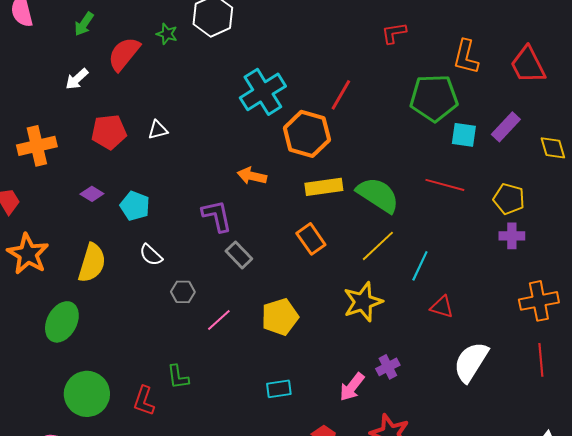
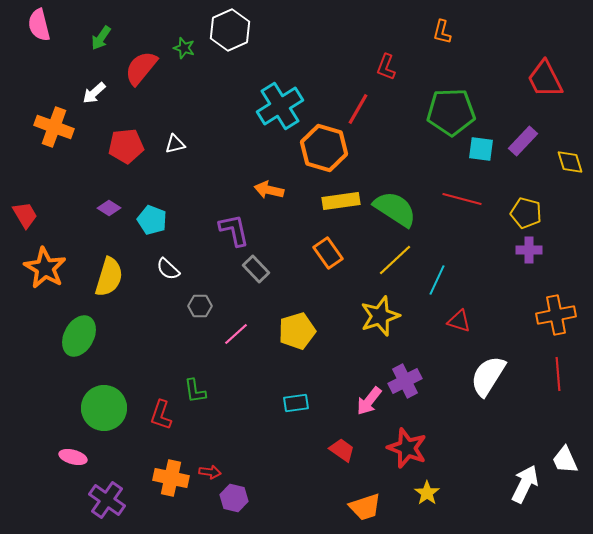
red L-shape: (394, 33) -> (386, 67), moved, turned -60
orange L-shape: (466, 57) -> (442, 32), moved, size x0.7
orange cross: (37, 146) -> (54, 127), moved, turned 33
purple cross: (388, 367) -> (405, 381), size x1.4

